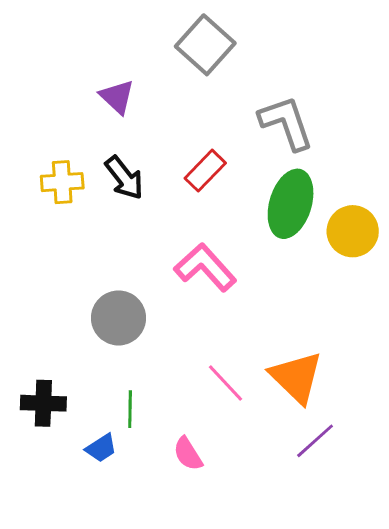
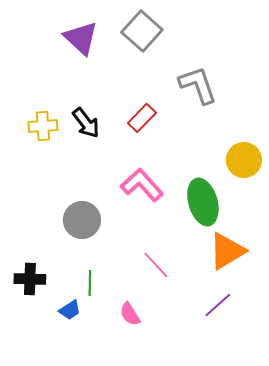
purple triangle: (117, 97) -> (81, 38), moved, size x1.4
green ellipse: (291, 204) -> (203, 202), moved, turned -33
orange triangle: (296, 377) -> (227, 251), moved, turned 45

